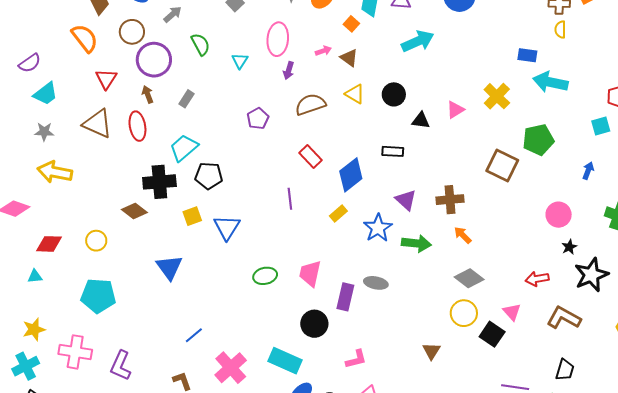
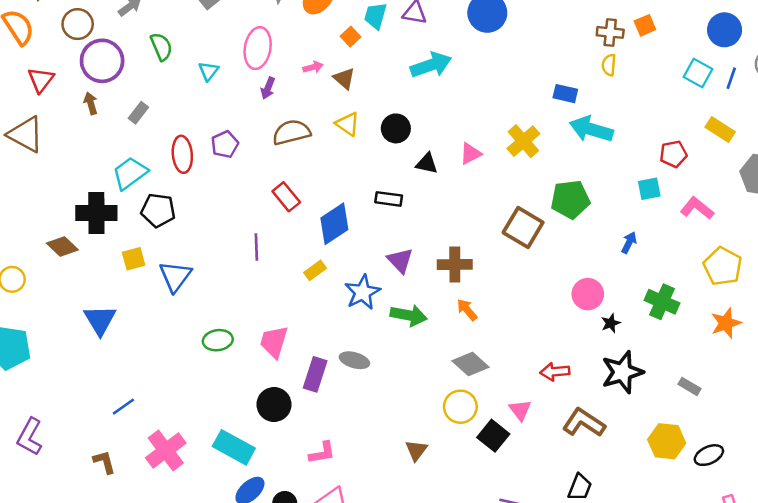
red ellipse: (137, 126) -> (182, 154), moved
black star: (569, 247) -> (611, 323), moved

